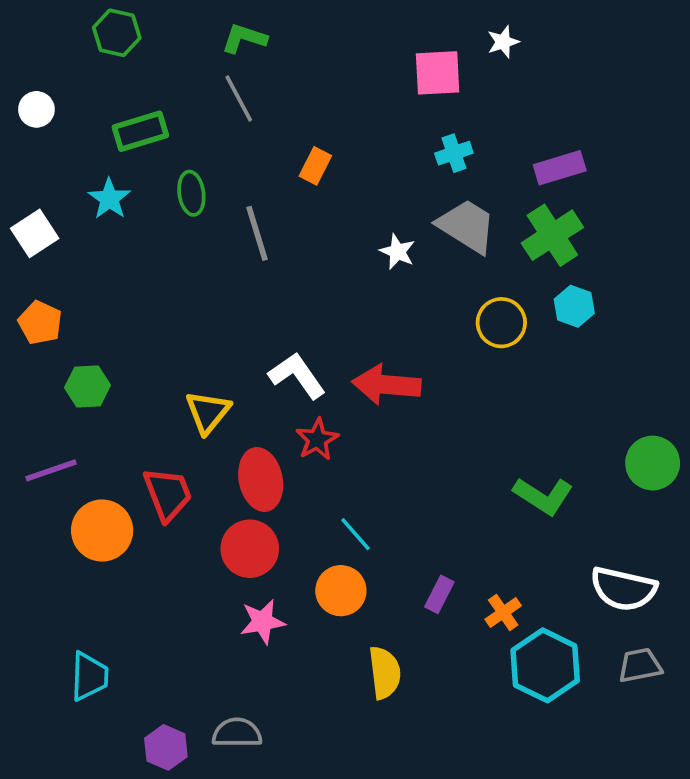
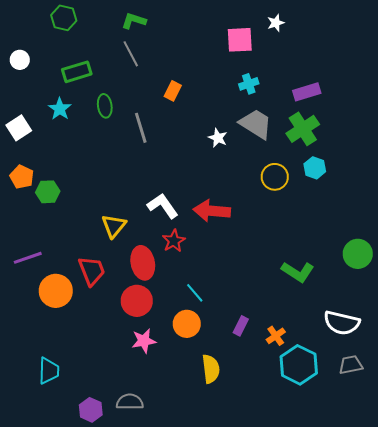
green hexagon: (88, 386) -> (48, 192), moved

